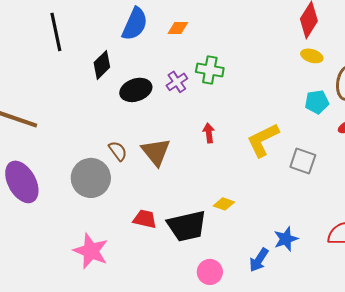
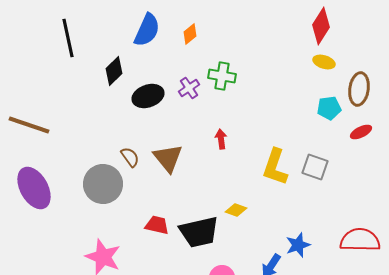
orange diamond: (178, 28) -> (190, 34), turned -40
yellow L-shape: (263, 140) -> (275, 167), moved, turned -45

